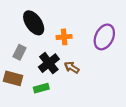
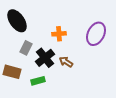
black ellipse: (34, 23) -> (17, 21), moved
gray rectangle: (20, 52) -> (26, 48), moved

